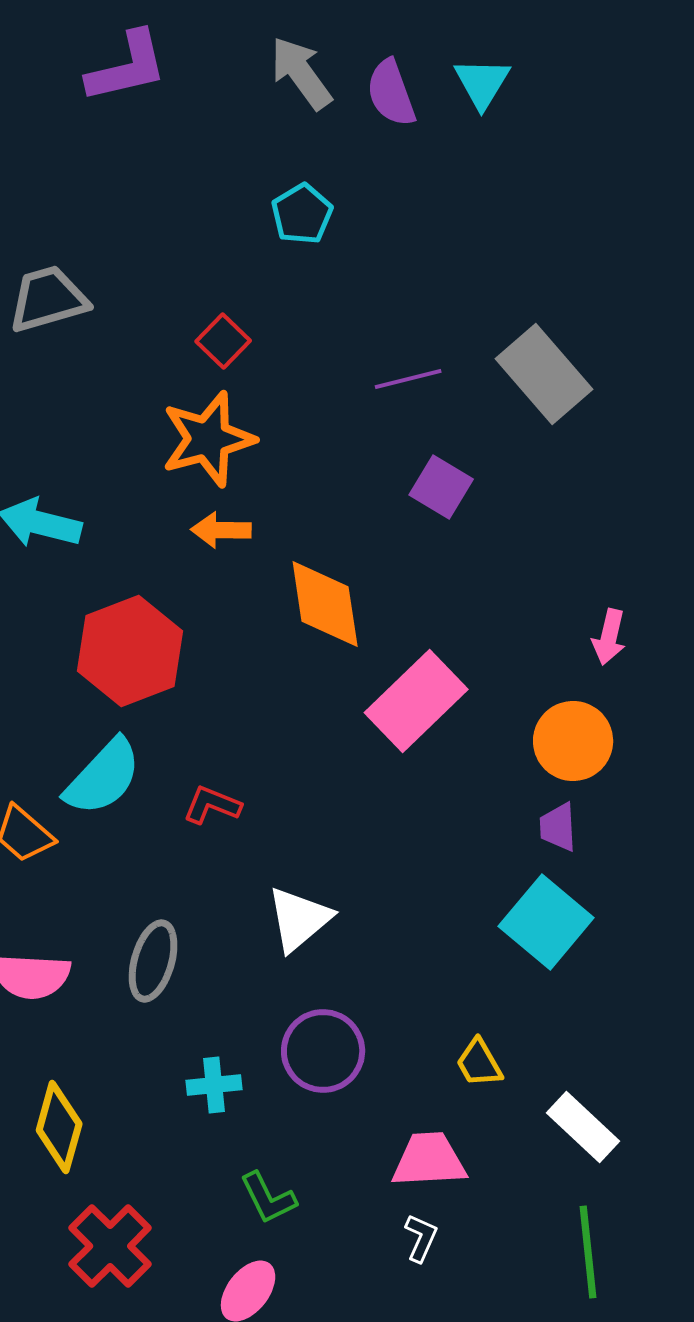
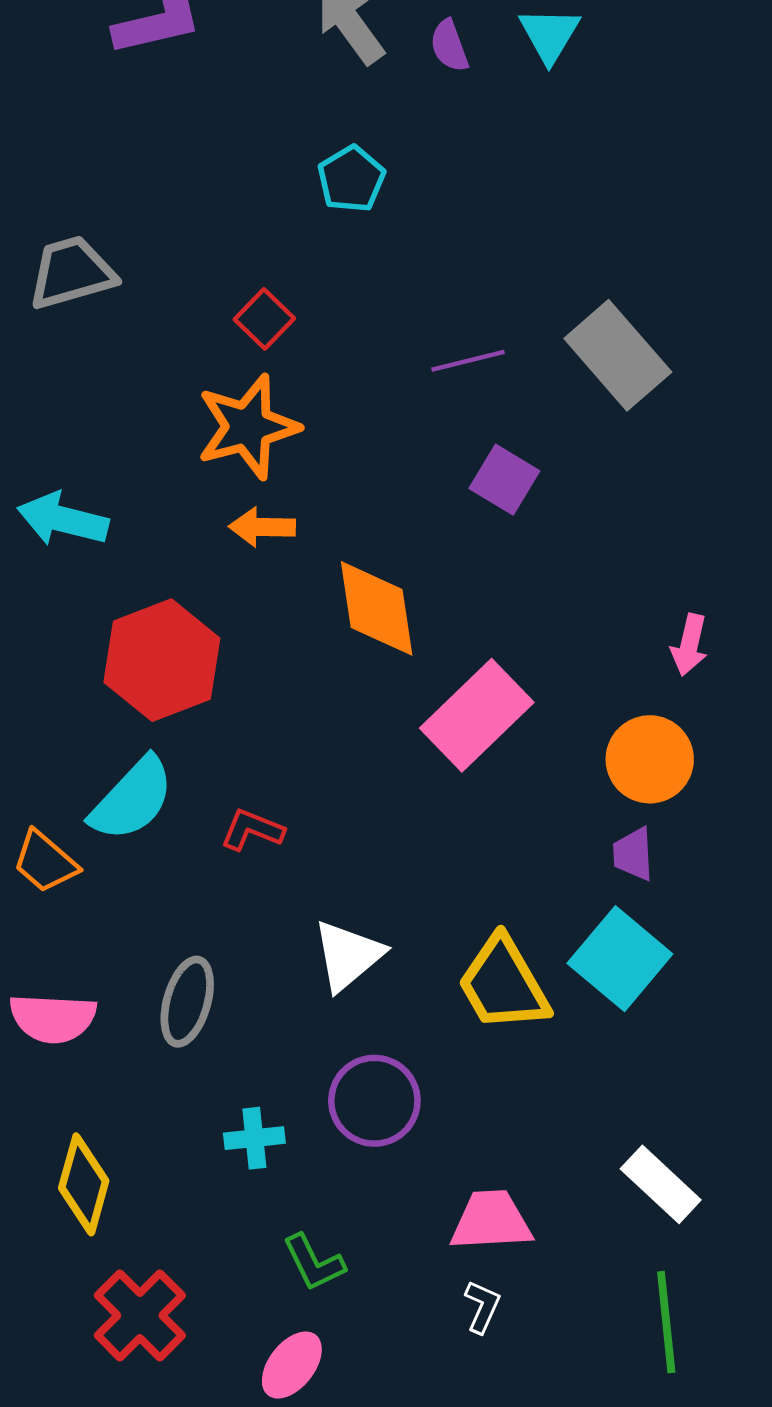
purple semicircle: (391, 93) -> (449, 46), size x0.7
yellow trapezoid: (479, 1063) -> (503, 984), moved, size x1.8

